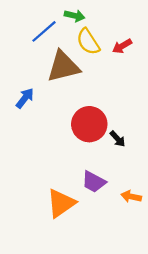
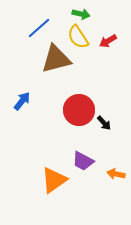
green arrow: (75, 16) -> (81, 14), moved
blue arrow: (25, 98) -> (22, 101), moved

